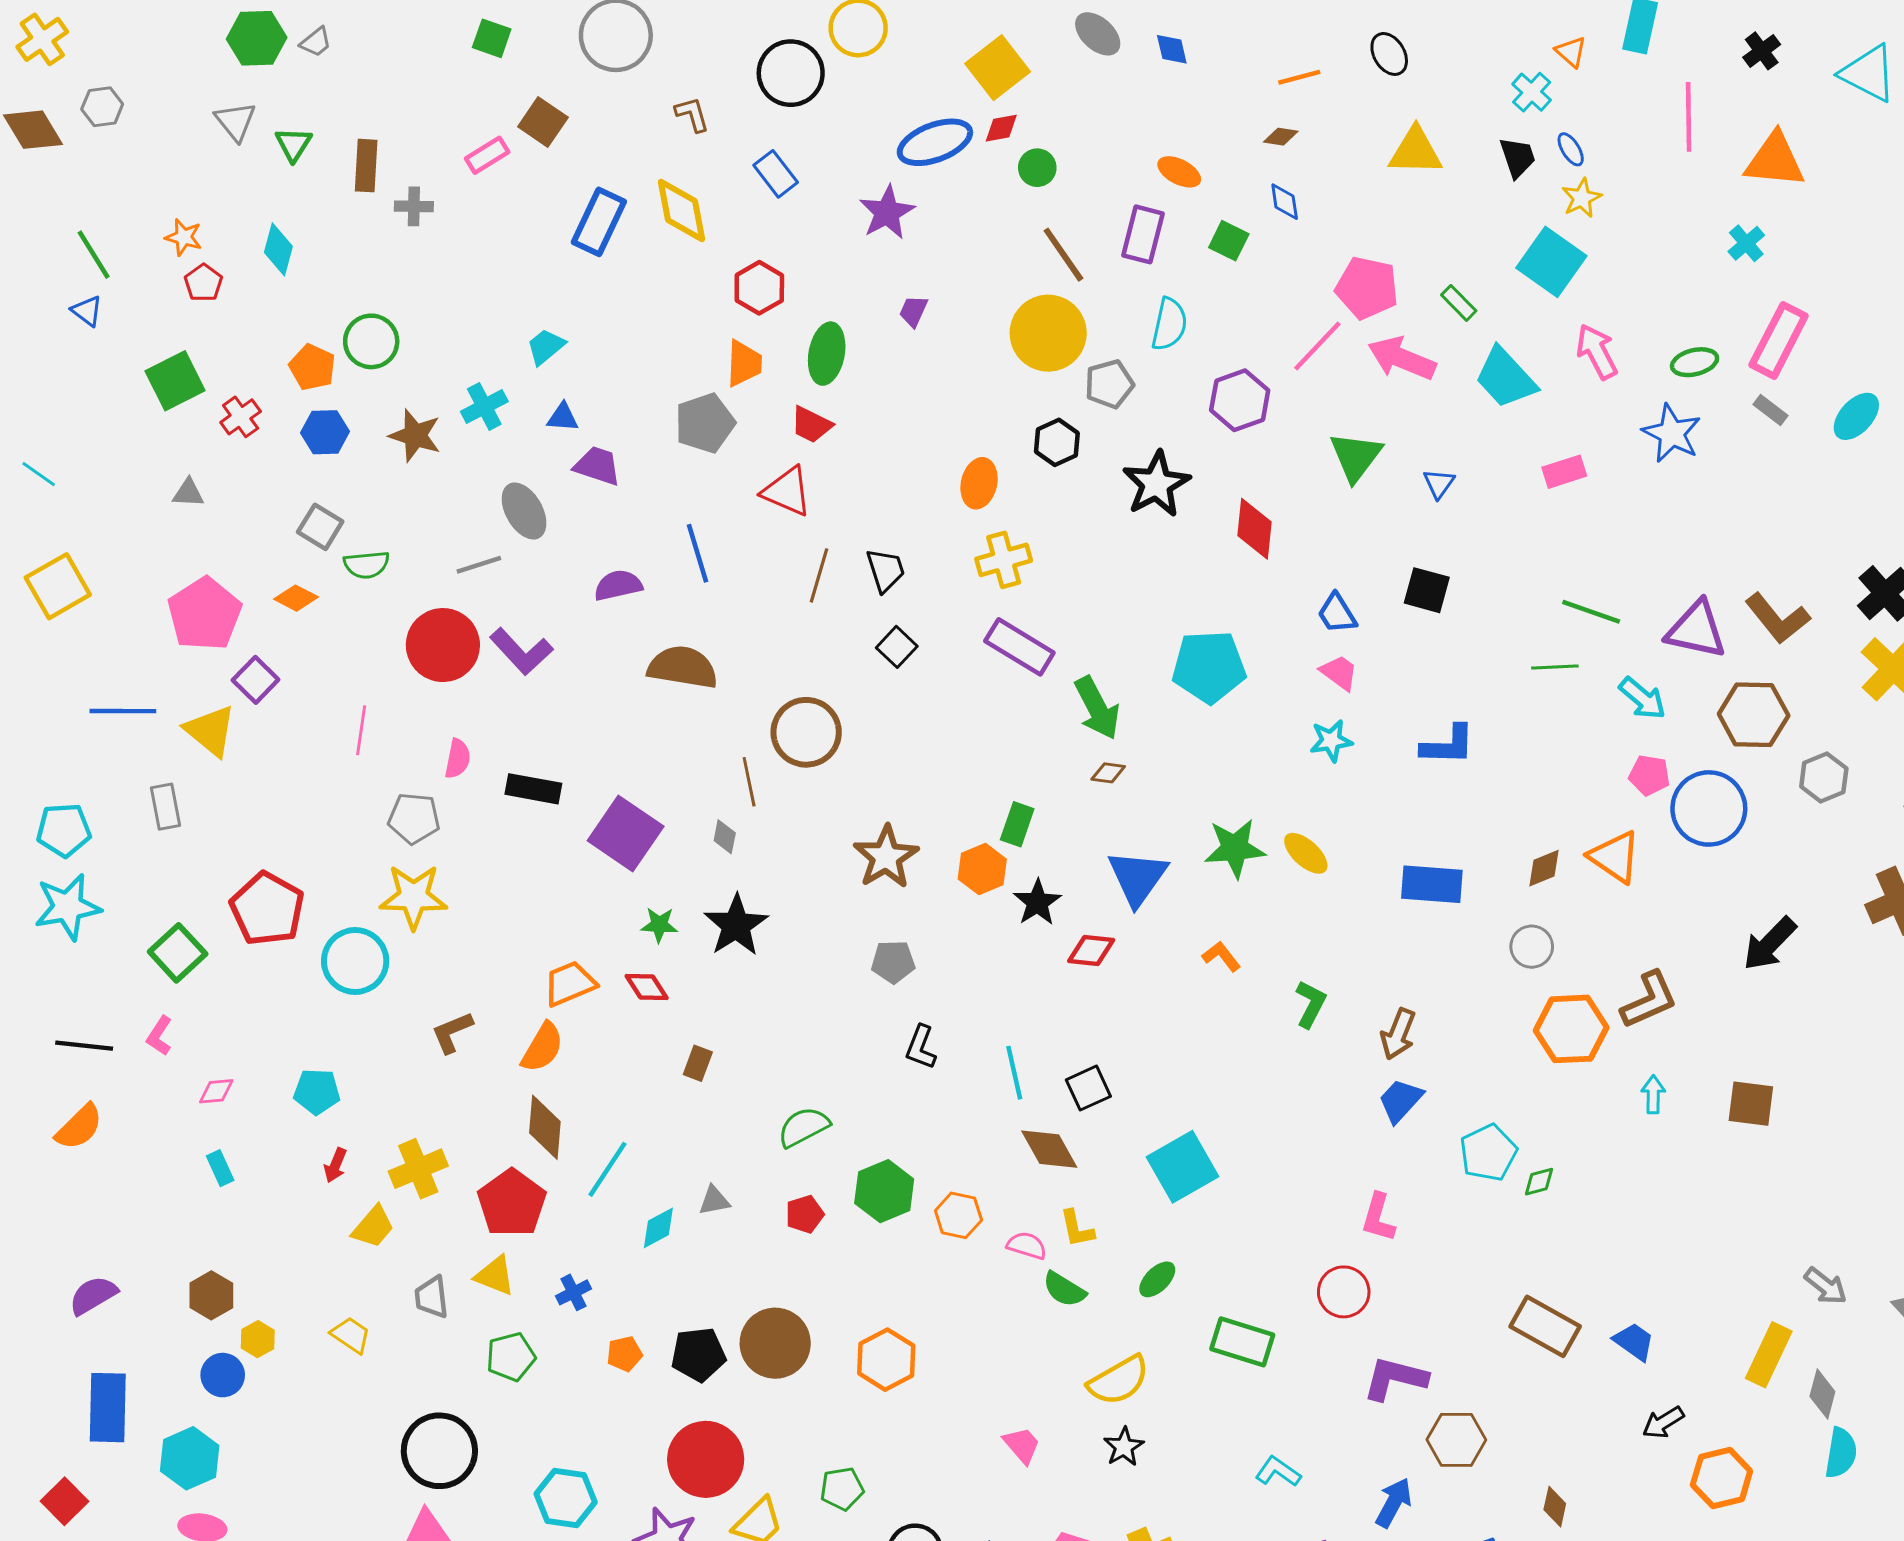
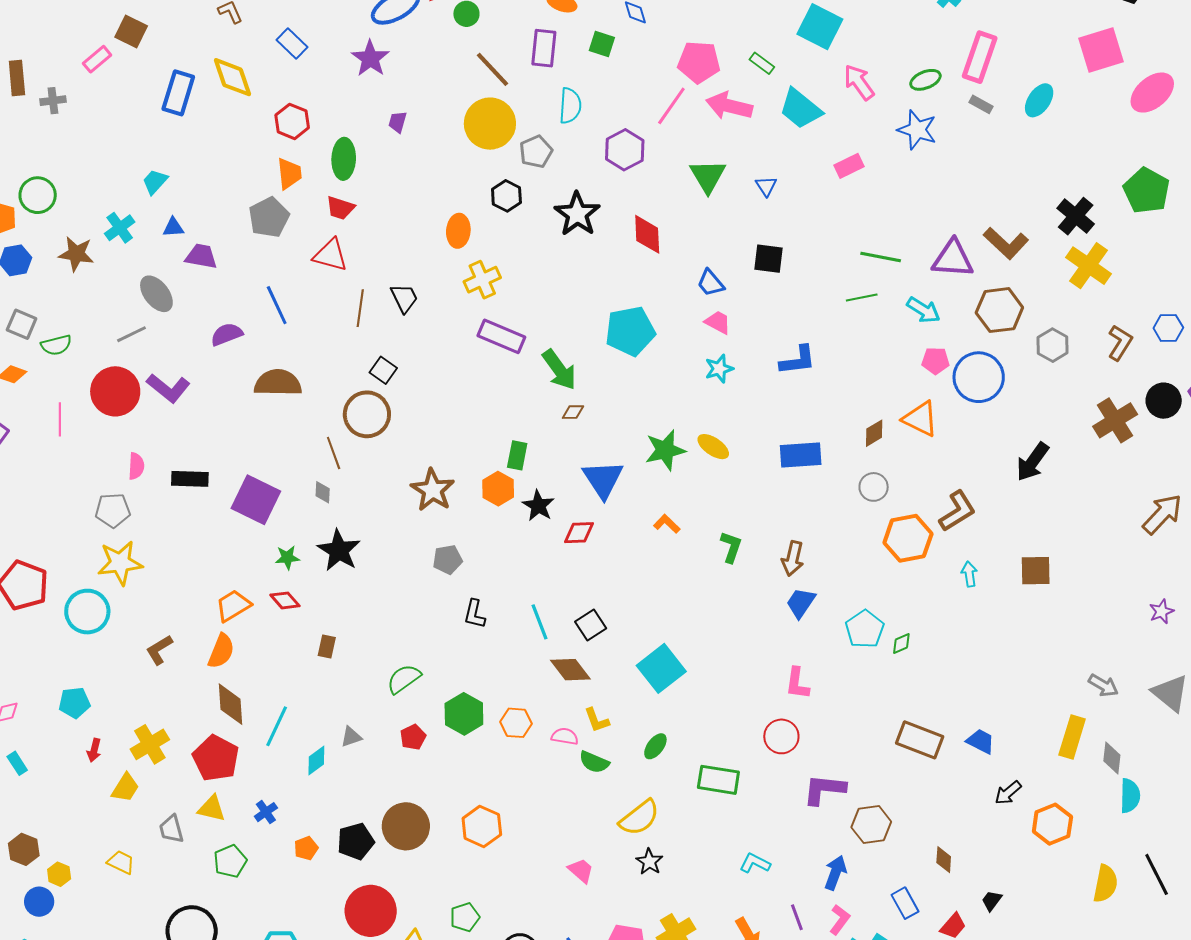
black square: (897, 647) -> (383, 370), moved
pink line: (361, 730) -> (60, 419), moved

